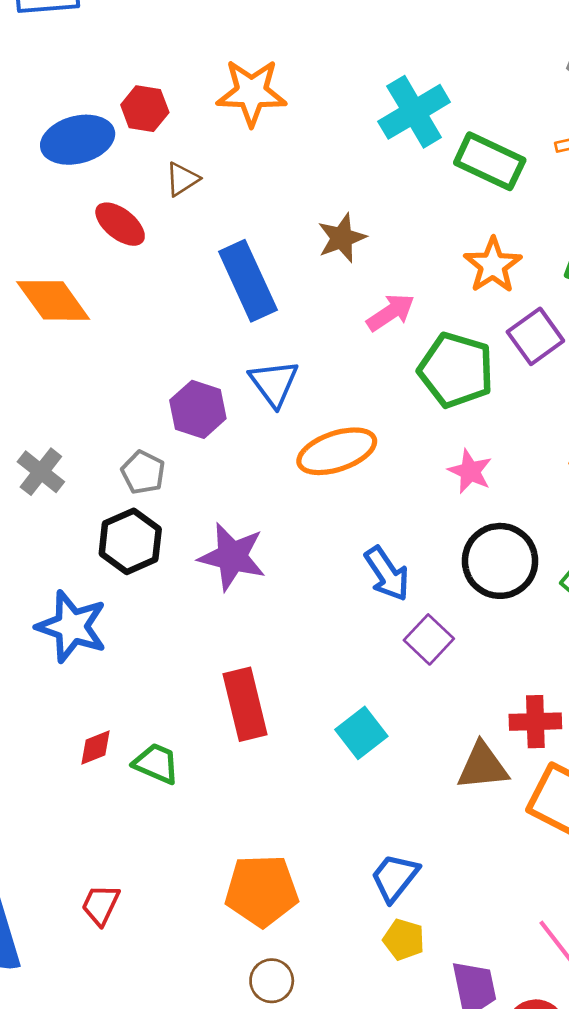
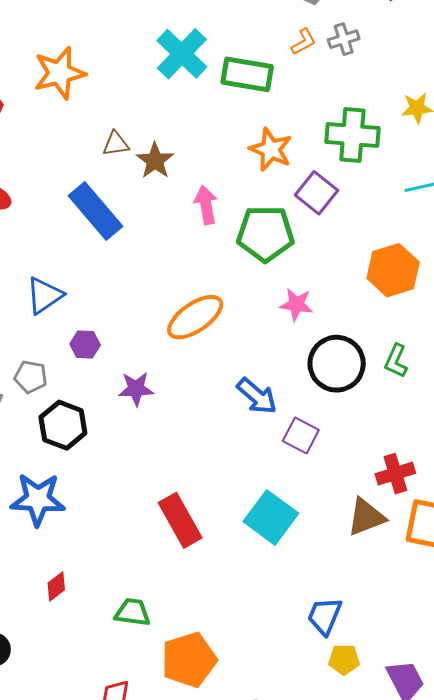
brown triangle: (182, 179) -> (116, 144), moved, turned 40
pink arrow: (391, 312) -> (206, 205), turned -51
blue triangle: (274, 383) -> (45, 295), moved, turned 48
purple hexagon: (198, 409) -> (85, 344), moved, size x0.7
gray pentagon: (143, 472) -> (31, 377), moved
purple star: (232, 557) -> (136, 389), moved, size x0.7
cyan square: (361, 733) -> (271, 517), size x1.4
red diamond: (95, 747) -> (56, 586), moved
green trapezoid: (156, 763) -> (132, 612), moved
orange pentagon: (262, 891) -> (189, 660), moved

